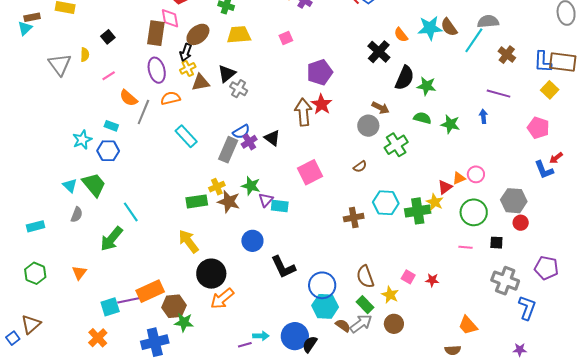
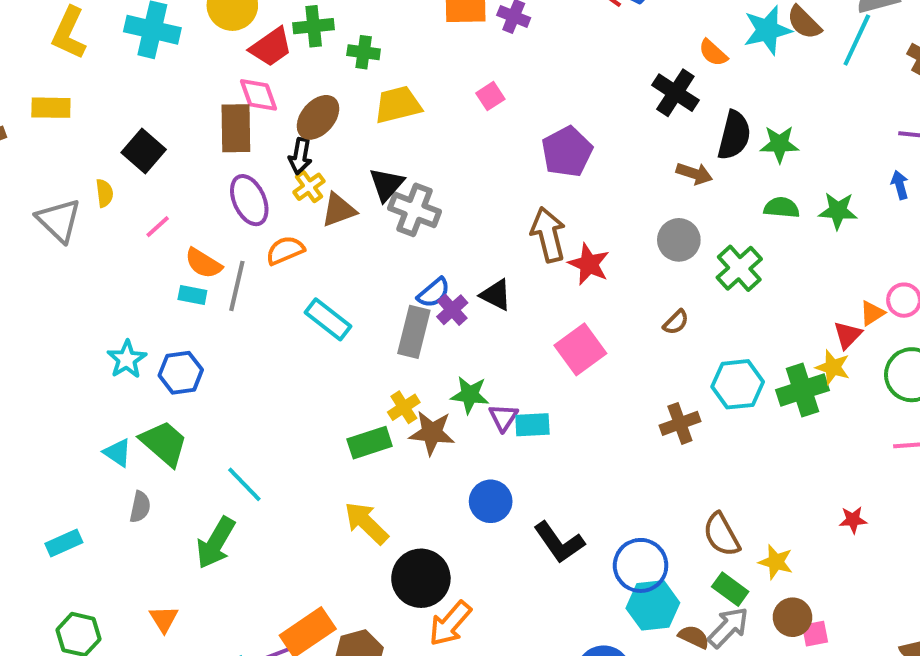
black square: (108, 37) -> (144, 151), size x1.5
gray cross: (239, 89) -> (415, 210), size x1.4
red star: (321, 104) -> (589, 264), moved
brown arrow: (380, 108) -> (694, 174), moved
cyan rectangle: (111, 126) -> (192, 295), moved
pink square: (408, 277) -> (815, 634), moved, turned -32

